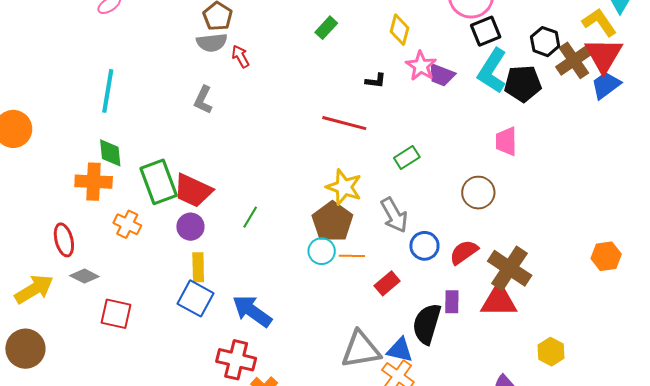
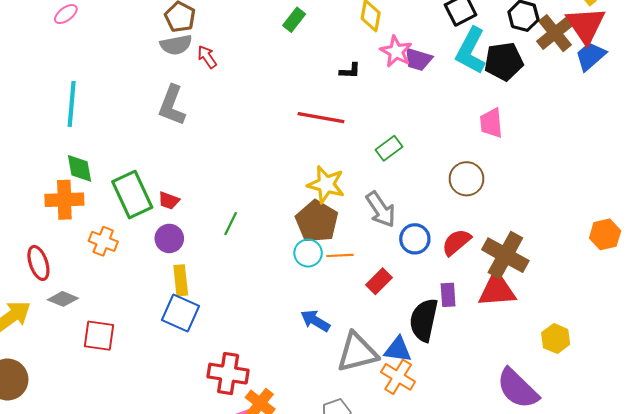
gray L-shape: (203, 100) -> (172, 105), size x1.4
red trapezoid: (193, 190) -> (169, 201), size x0.5
blue arrow: (252, 311) -> (315, 321), moved, size x0.7

